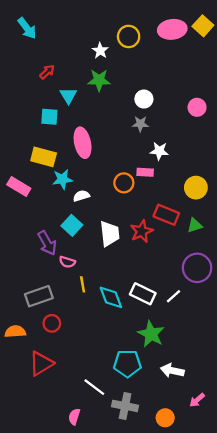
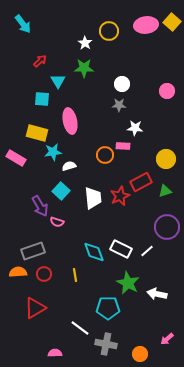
red rectangle: (166, 215) -> (141, 182), turned -50
yellow line: (83, 284) -> (75, 275), moved
orange semicircle: (15, 332) -> (18, 272), moved
white arrow: (172, 371) -> (157, 294), moved
pink semicircle: (74, 417) -> (55, 353), moved, turned 72

